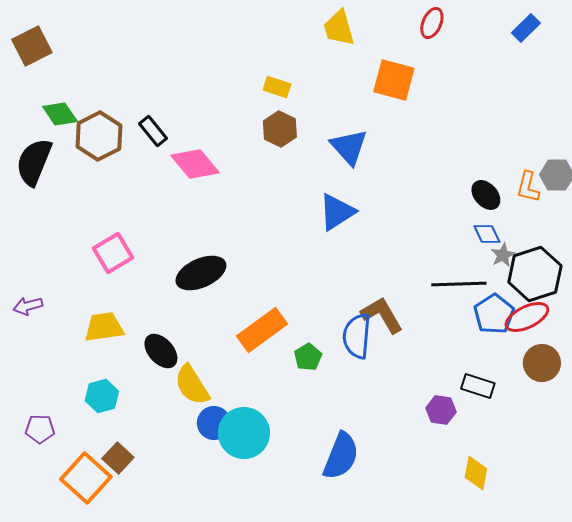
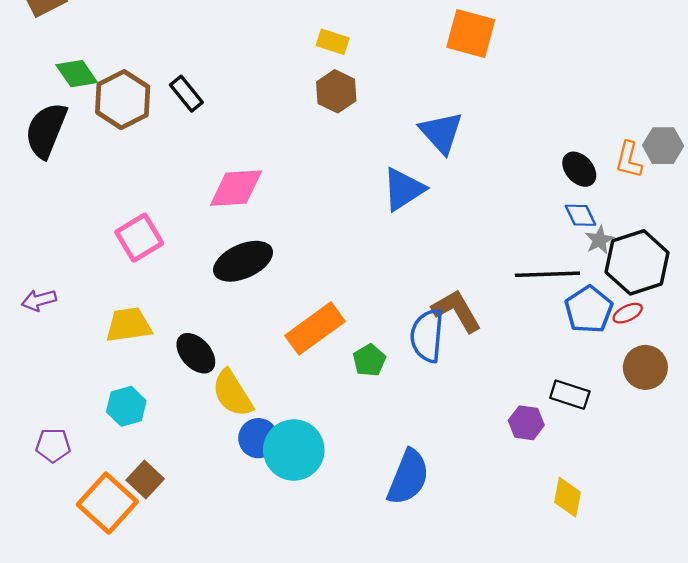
blue triangle: (349, 147) -> (441, 133), moved
pink diamond: (195, 164) -> (236, 188), moved, turned -54
red ellipse: (527, 317) -> (628, 313), size x0.6

